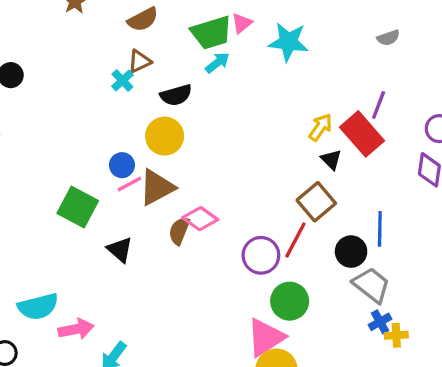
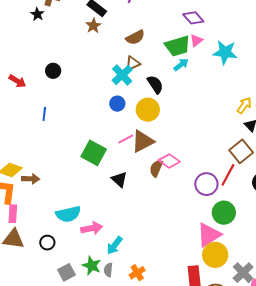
cyan cross: (122, 80) -> (122, 75), size x1.5
black semicircle: (176, 95) -> (155, 84), turned -108
blue circle: (122, 165) -> (117, 104), moved

